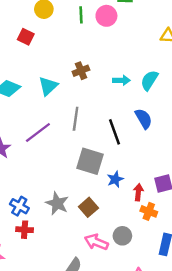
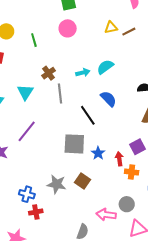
green line: (81, 15) -> (34, 40), moved
pink circle: (106, 16) -> (68, 28), moved
cyan semicircle: (149, 80) -> (105, 67), turned 36
gray line: (76, 119) -> (60, 94), moved
gray circle: (122, 236) -> (127, 204), moved
pink arrow: (96, 242) -> (106, 215), moved

